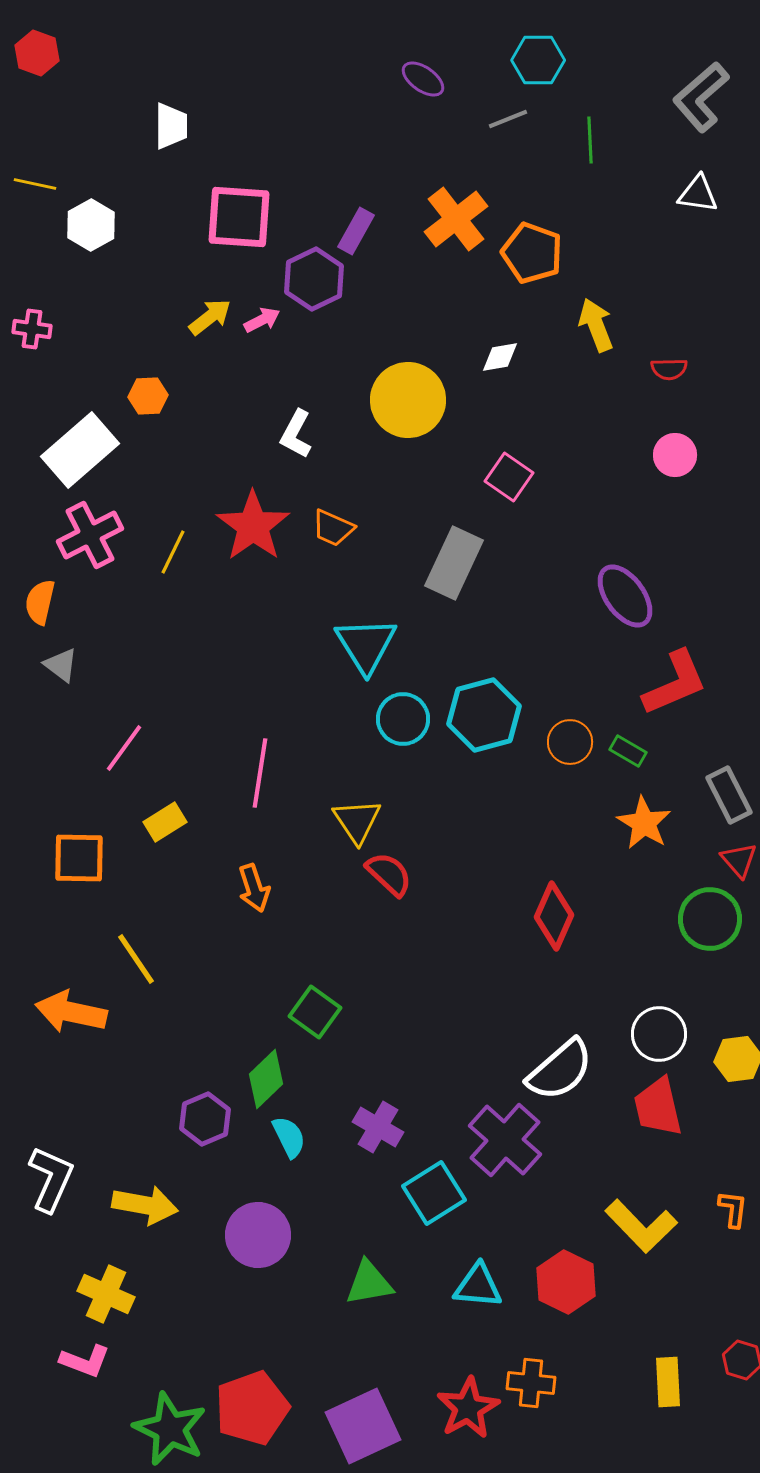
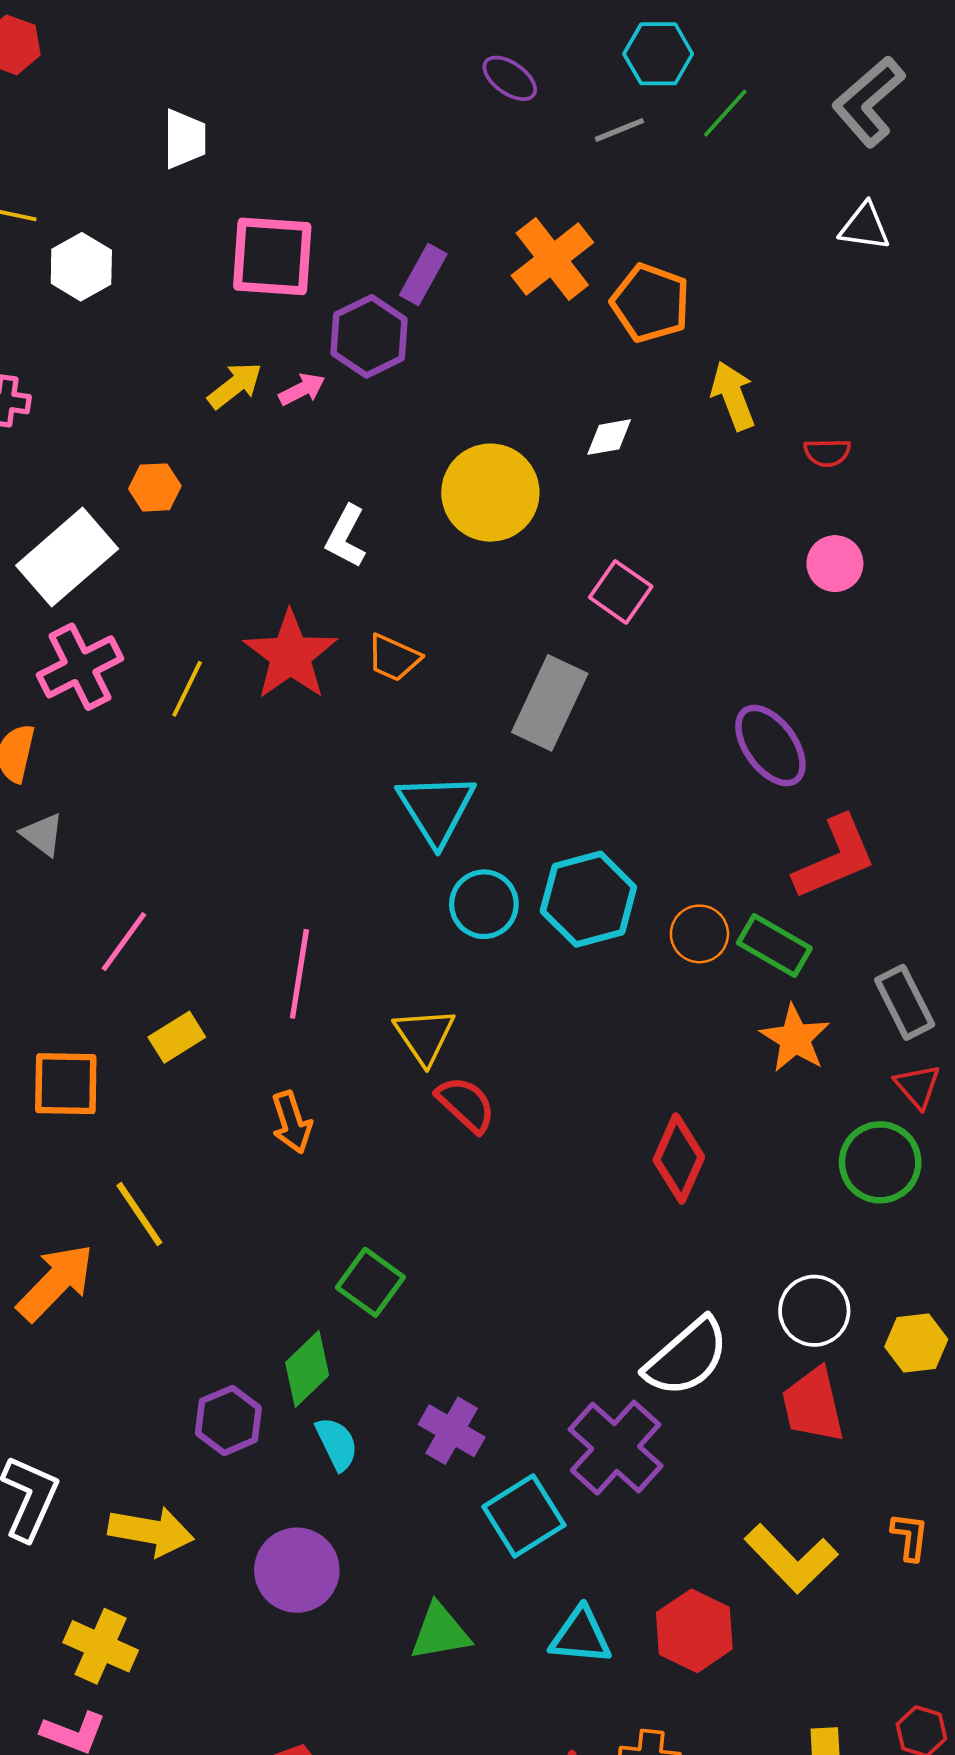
green line: (590, 140) -> (725, 113), moved, turned 45
green rectangle: (628, 751) -> (774, 946), size x1.5
orange arrow: (71, 1012) -> (55, 1282), turned 122

